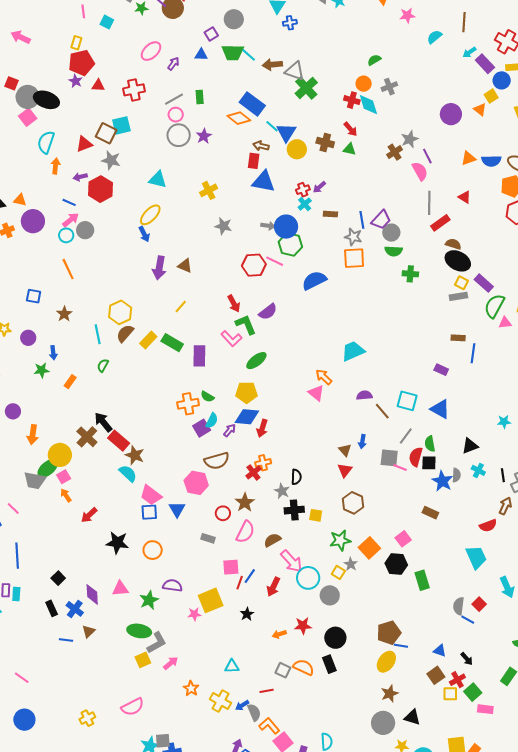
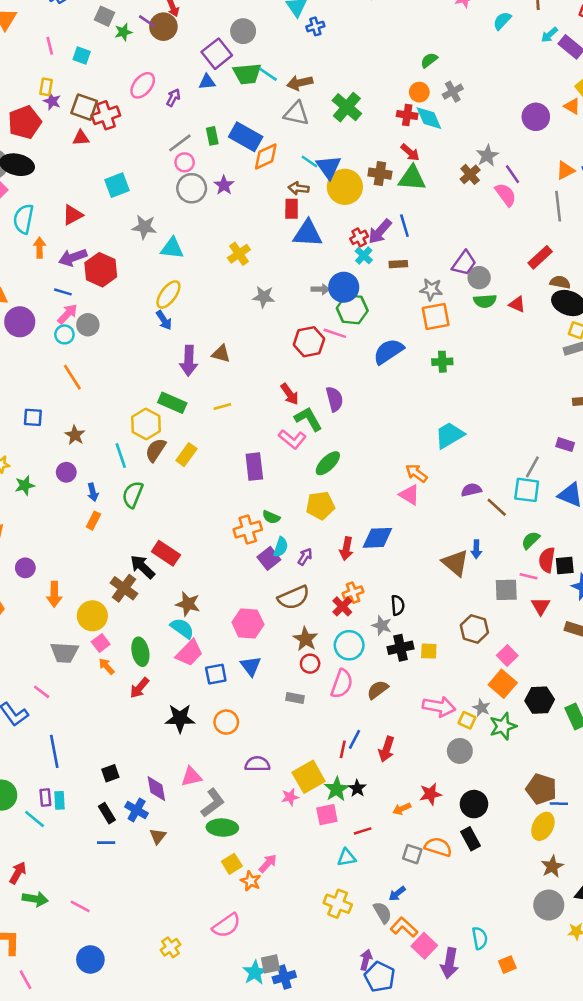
purple square: (211, 34) -> (217, 54), size x1.6
red pentagon: (81, 63) -> (25, 122), moved
gray triangle: (295, 71) -> (296, 114), moved
purple star: (76, 81) -> (52, 101), moved
red cross: (134, 90) -> (106, 115), moved
blue rectangle: (252, 104) -> (246, 137), moved
orange diamond: (239, 118) -> (266, 157), turned -55
brown square: (106, 133) -> (84, 107), moved
yellow circle: (297, 149) -> (345, 187), size x1.4
green triangle: (349, 149) -> (412, 178), size x1.6
gray star: (111, 160) -> (144, 227), moved
purple arrow: (80, 177) -> (73, 257), size x1.5
purple arrow: (319, 187) -> (380, 231), size x1.5
red triangle: (465, 197) -> (517, 304), moved
gray line: (429, 203) -> (558, 206), moved
blue line: (362, 220) -> (404, 226), moved
green cross: (410, 274) -> (442, 362), moved
yellow line: (181, 307) -> (222, 407), turned 40
purple semicircle: (268, 312) -> (335, 399), turned -60
purple circle: (28, 338) -> (66, 472), moved
green rectangle: (172, 343) -> (172, 403), moved
blue arrow: (53, 353) -> (93, 492), moved
green semicircle: (103, 365) -> (133, 494), size x1.5
green star: (41, 370) -> (25, 485), moved
blue diamond: (247, 417) -> (377, 538), moved
gray line: (406, 436) -> (532, 467), moved
red rectangle: (119, 441) -> (166, 553), moved
green semicircle: (430, 444) -> (531, 540), moved, turned 63
brown triangle: (345, 450) -> (455, 563), size x1.6
gray square: (389, 458) -> (506, 590), moved
green ellipse: (48, 468) -> (140, 652), moved, turned -55
red triangle: (345, 470) -> (541, 606), moved
pink hexagon: (196, 483) -> (248, 623), moved
pink trapezoid: (151, 495) -> (189, 653), moved, turned -75
brown star: (245, 502) -> (305, 639), moved
pink square: (403, 539) -> (507, 656), moved
green star: (340, 540) -> (503, 726), moved
pink arrow: (291, 561) -> (439, 707), moved, turned -30
pink square: (231, 567) -> (327, 815), moved
black square: (58, 578) -> (110, 773), turned 32
cyan circle: (308, 578) -> (349, 645), moved
green star: (149, 600) -> (337, 789), moved
brown pentagon: (389, 633) -> (541, 789), turned -30
blue line: (66, 640) -> (106, 843), moved
gray L-shape: (157, 643) -> (213, 803), moved
orange star: (191, 688) -> (251, 881), moved
red line: (267, 691) -> (363, 831), moved
blue arrow: (242, 705) -> (397, 894), moved

